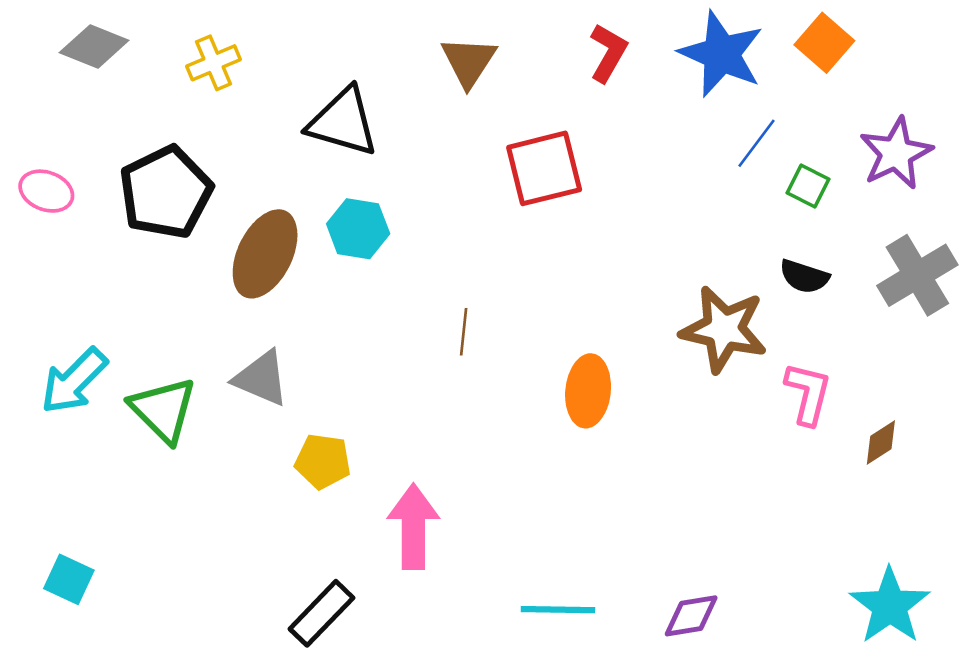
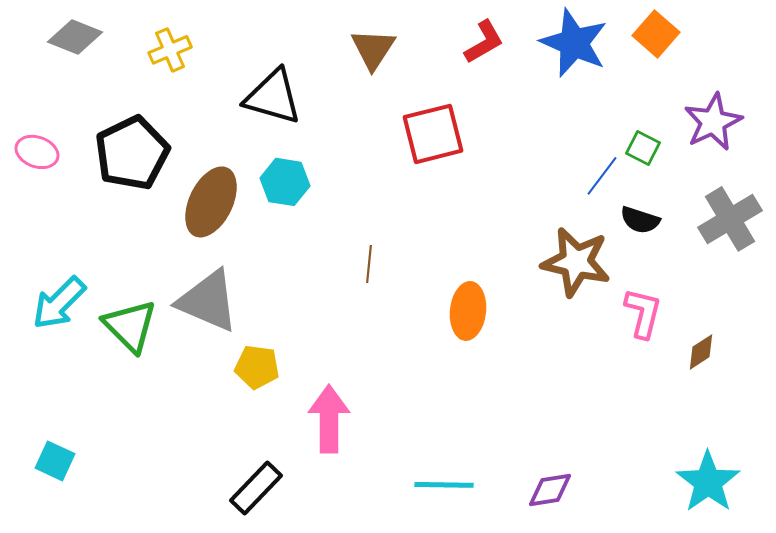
red L-shape: (608, 53) -> (484, 42), turned 30
blue line: (756, 143) -> (602, 176), moved
gray triangle: (261, 378) -> (208, 301), size x1.4

